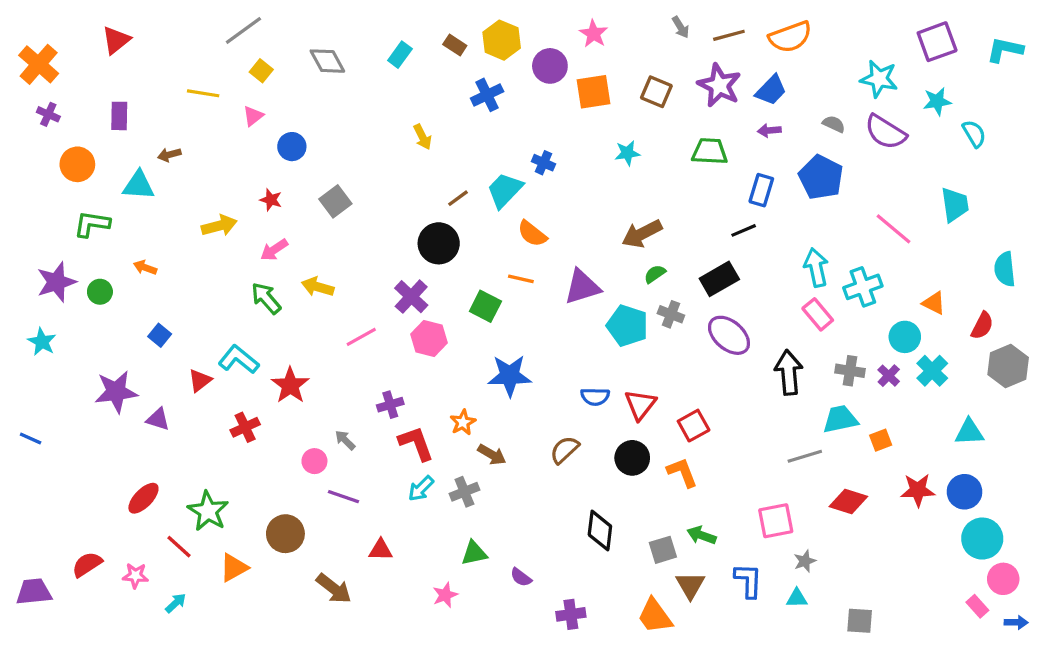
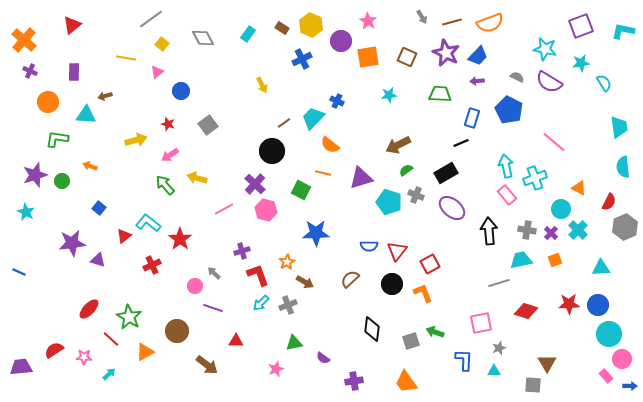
cyan trapezoid: (955, 205) -> (619, 127), moved
orange square: (881, 440) -> (555, 260), moved
brown triangle: (690, 585) -> (547, 363), moved

